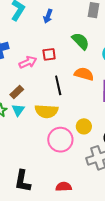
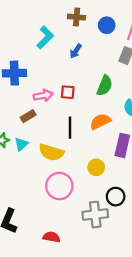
green semicircle: (81, 41) -> (105, 86), turned 54
orange semicircle: (84, 74) -> (100, 121), turned -54
brown rectangle: (17, 92) -> (28, 116), moved
yellow circle: (84, 126) -> (96, 167), moved

